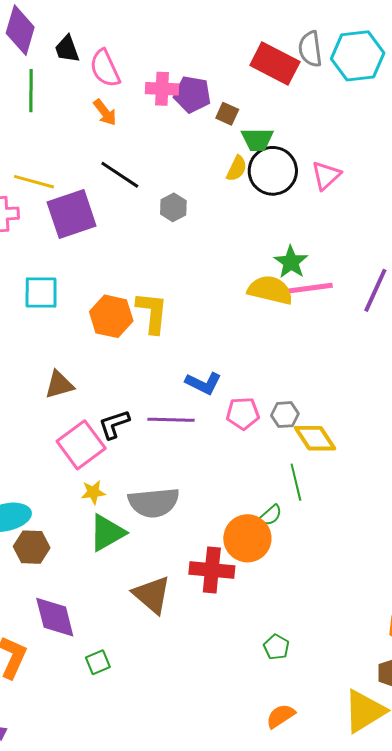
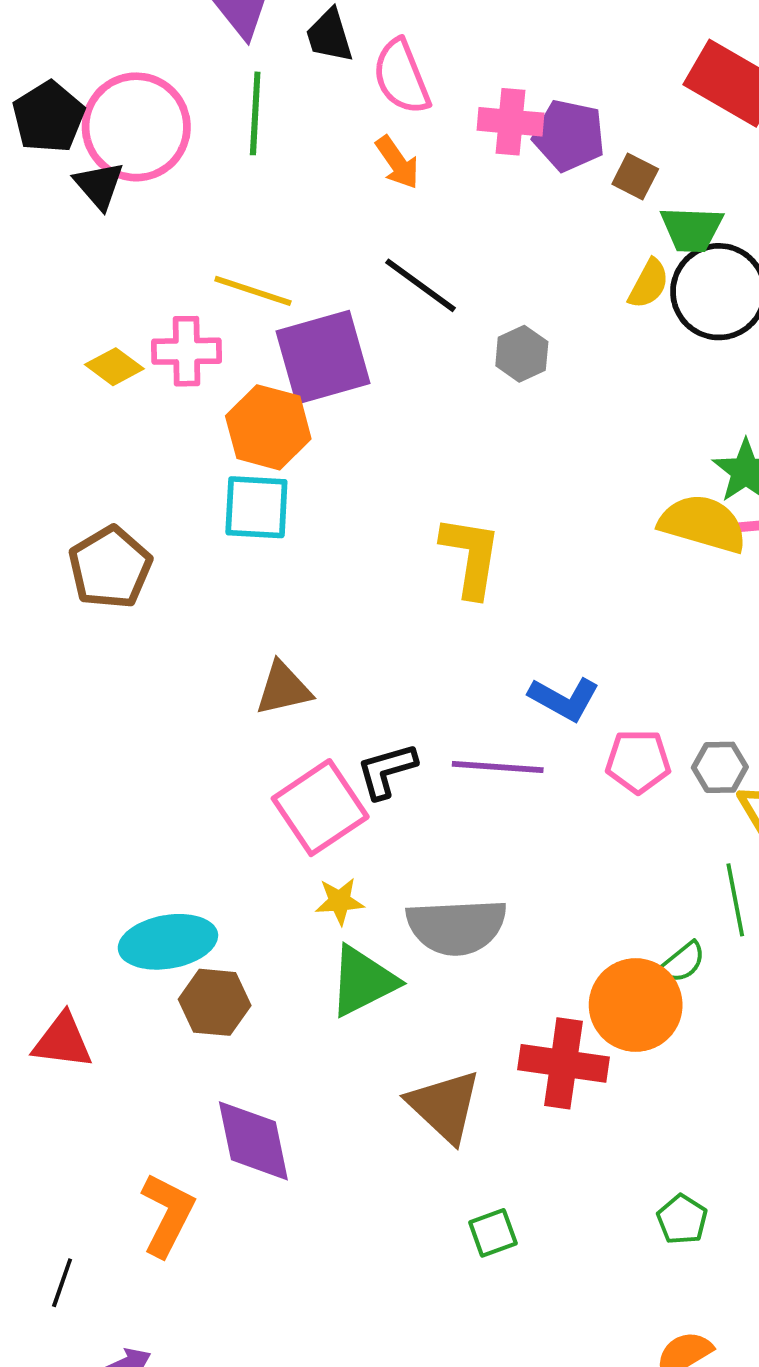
orange hexagon: (111, 316) -> (268, 427), moved
green square: (98, 662) -> (493, 1233), moved

